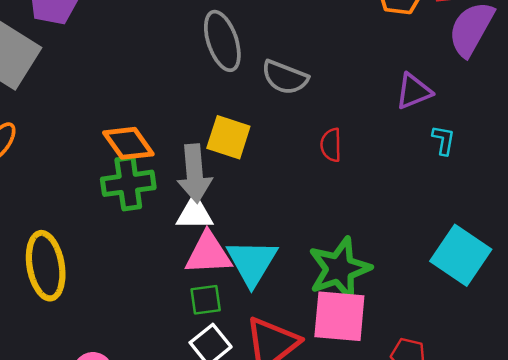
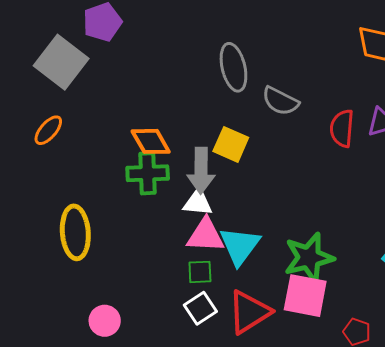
red semicircle: (331, 145) -> (342, 128), moved, size x1.4

